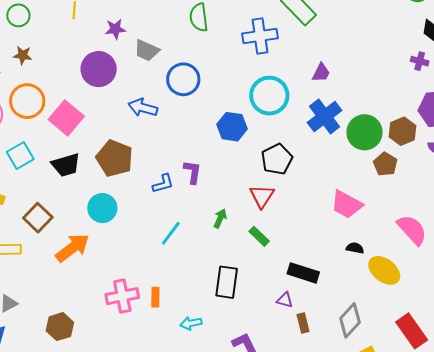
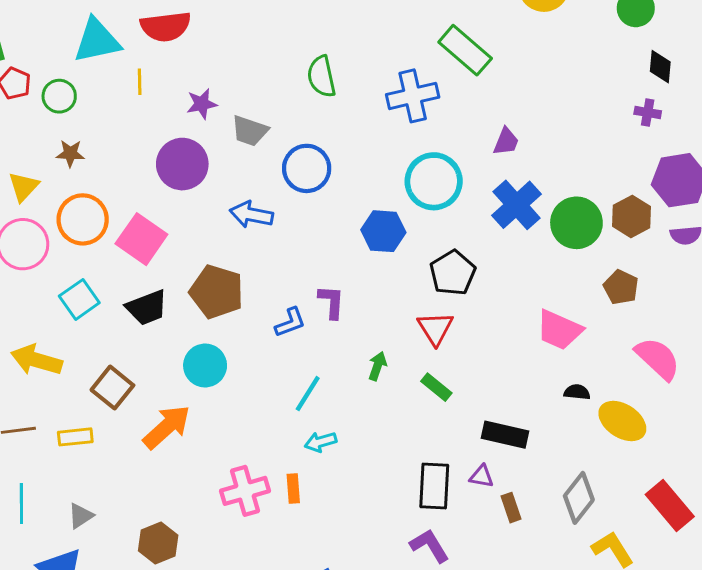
brown pentagon: (385, 164) -> (621, 287), moved
black rectangle: (227, 282) -> (434, 486), moved
cyan arrow: (191, 323) -> (320, 442), moved

